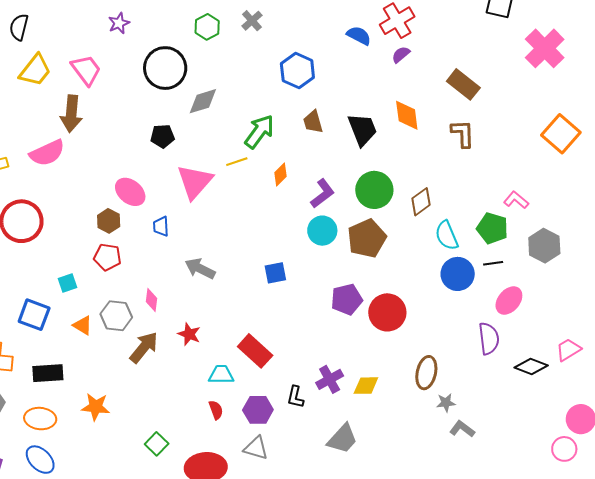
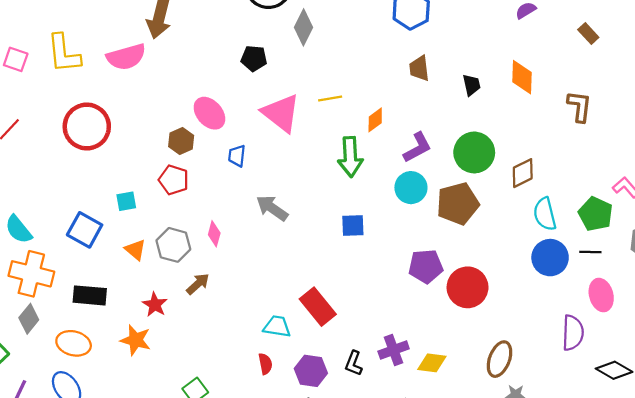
brown rectangle: (463, 84) -> (588, 34), moved, size x0.6
gray diamond: (203, 101) -> (304, 27), turned -56
black trapezoid: (362, 129) -> (472, 85), size x0.6
green arrow: (259, 131) -> (350, 157), moved, turned 132
pink triangle: (195, 182) -> (281, 113), turned -42
pink ellipse: (509, 300) -> (601, 295), turned -64
red star: (189, 334) -> (155, 305), moved
brown arrow: (144, 347) -> (198, 284), size x0.7

